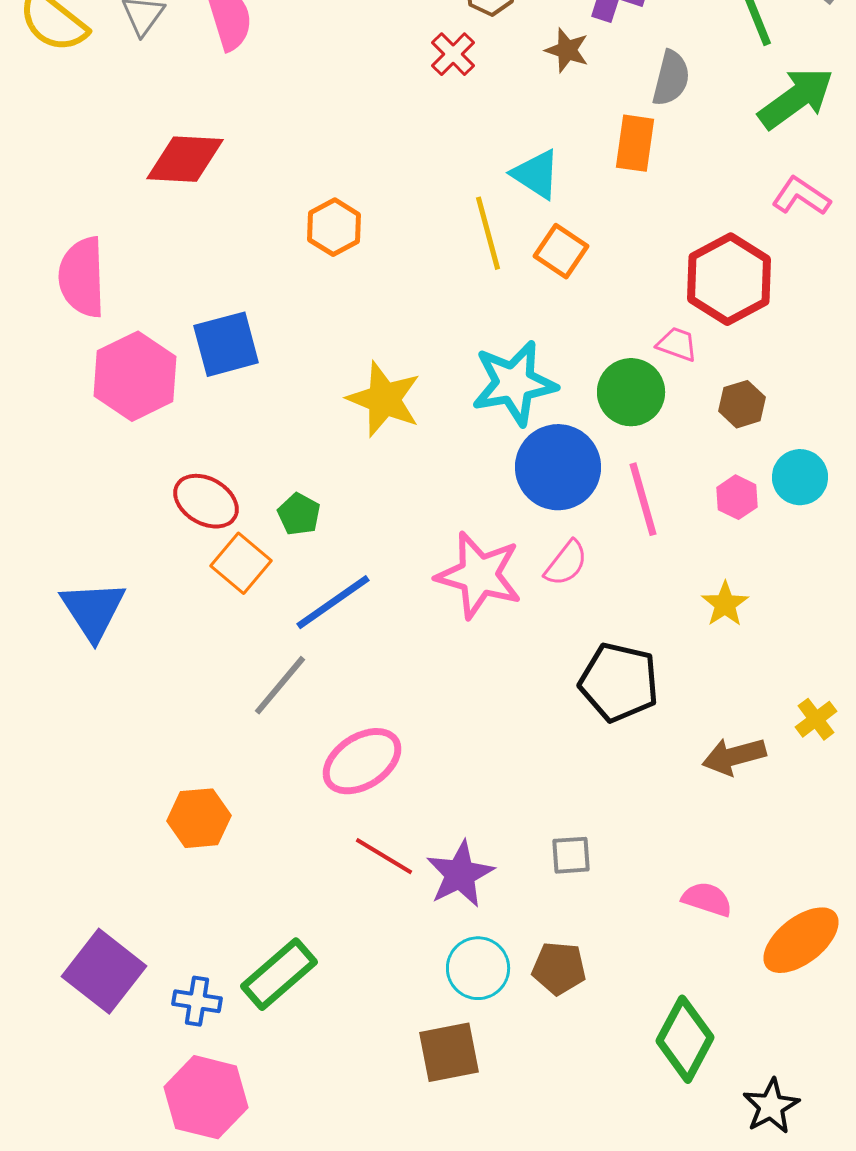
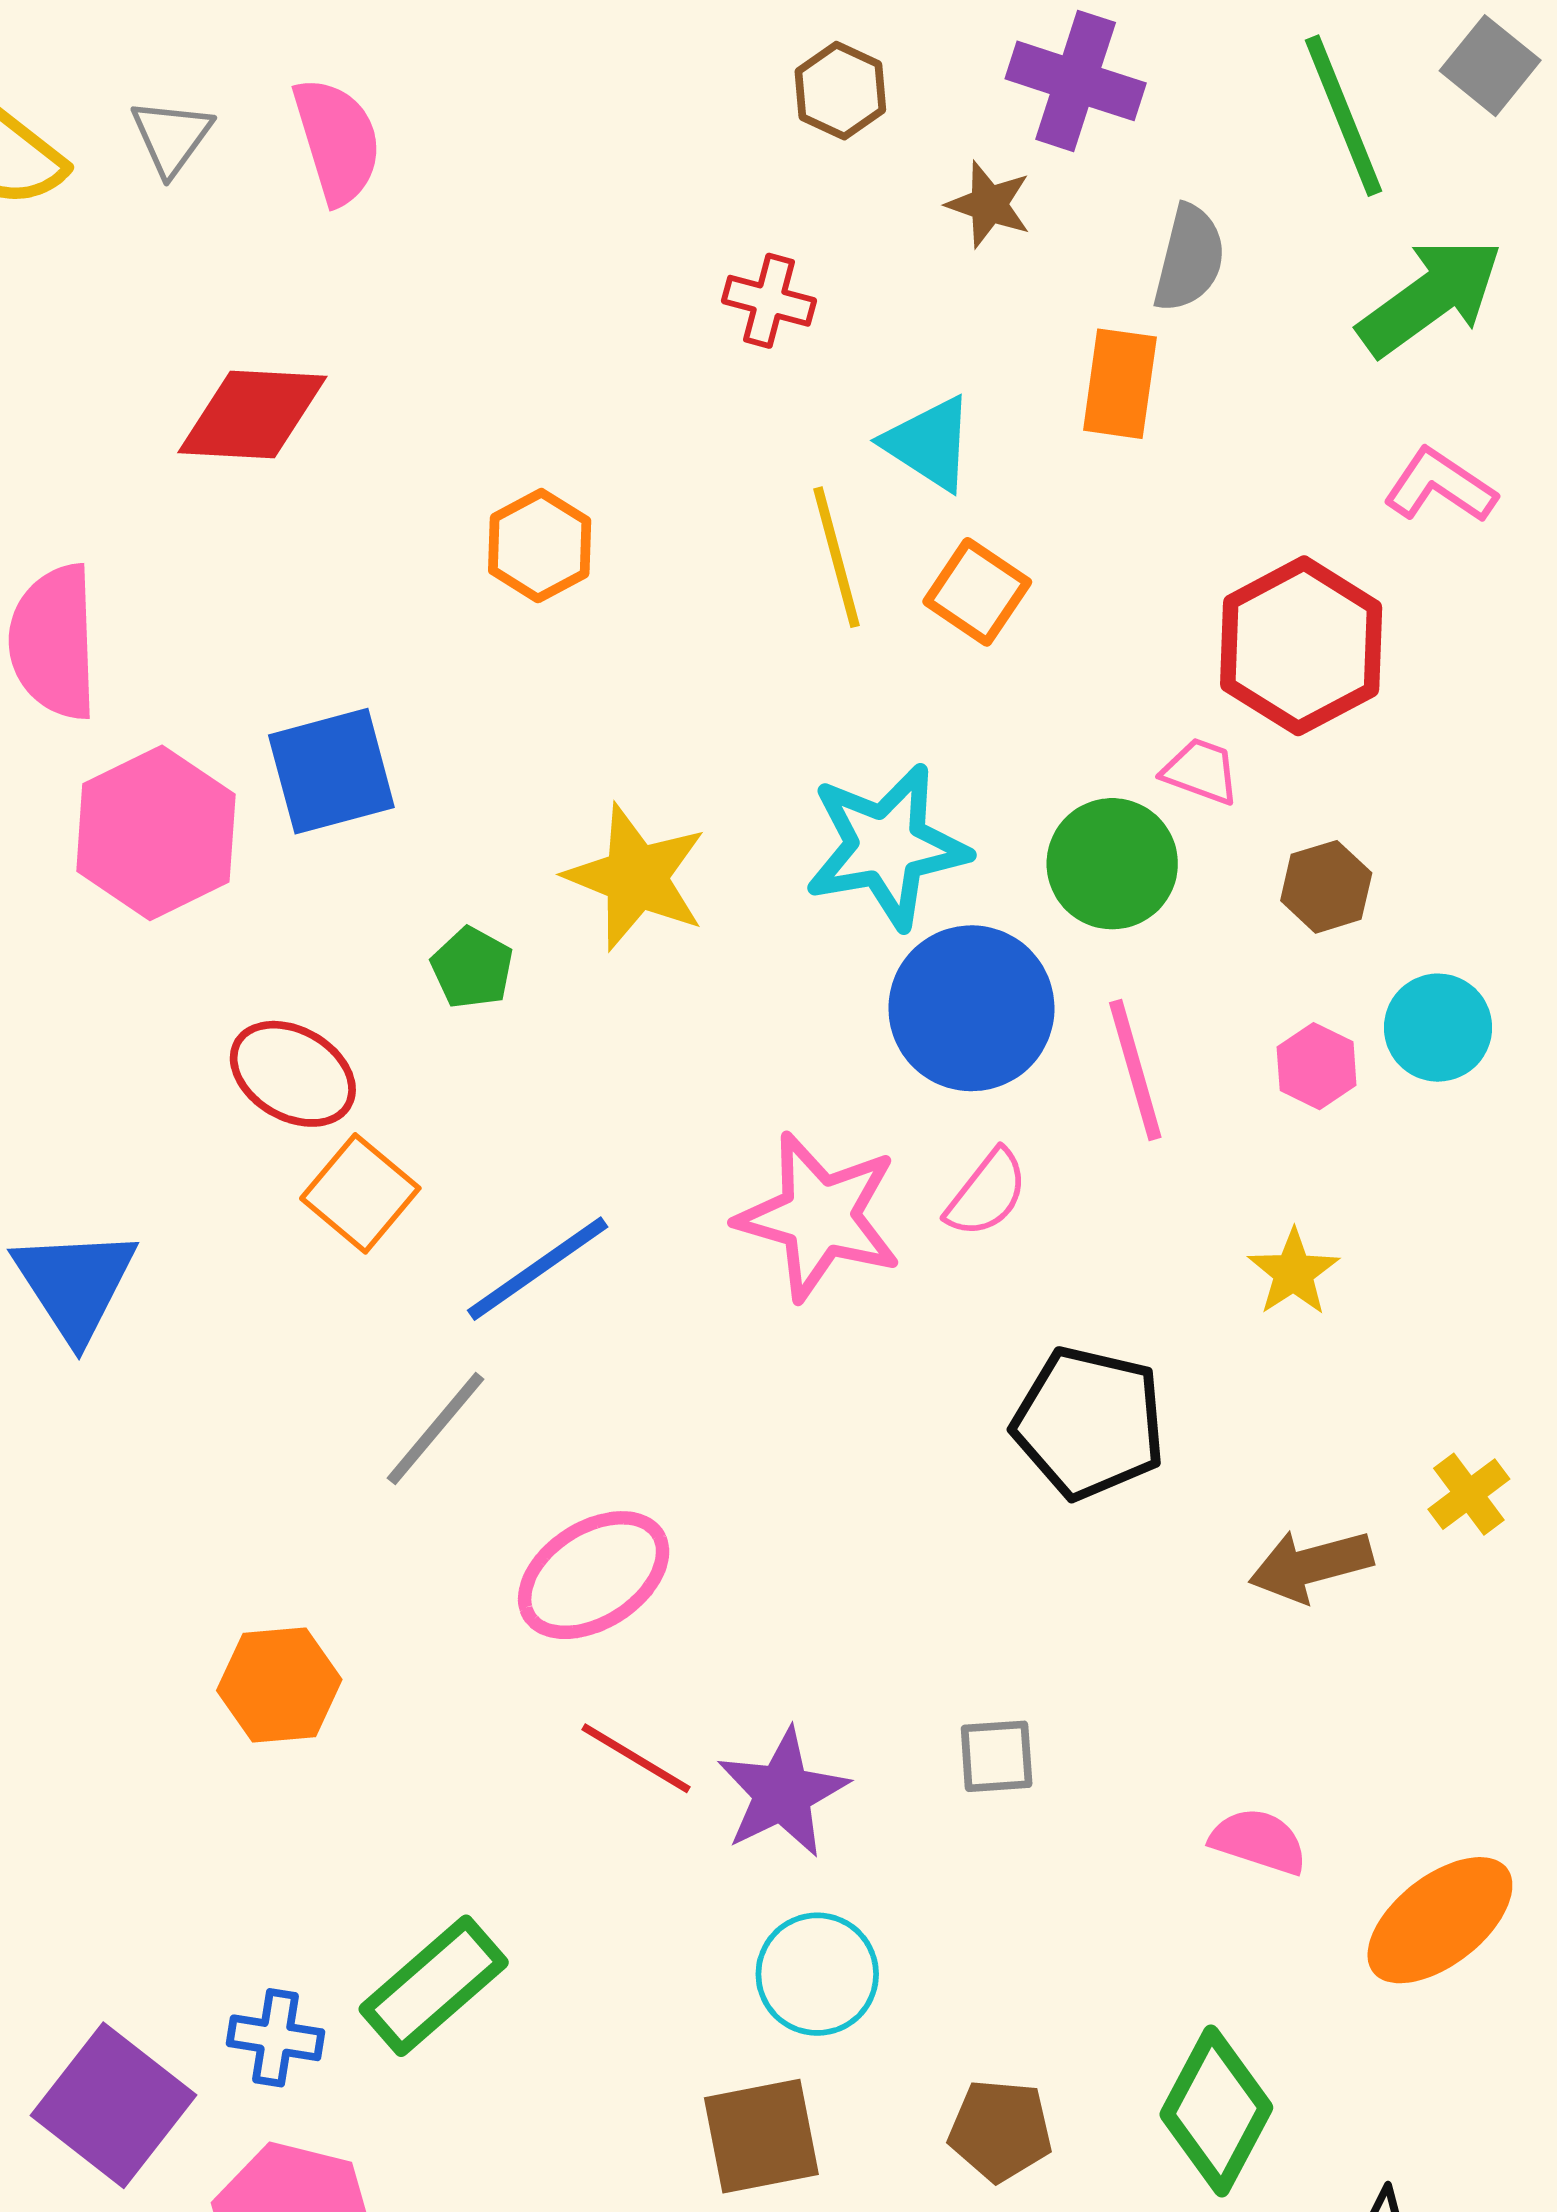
red cross: (453, 54) -> (769, 301), moved, turned -30
green pentagon: (299, 514) -> (472, 968), moved
brown pentagon: (559, 968) -> (1000, 2130), moved
purple square: (104, 971) -> (114, 2105), moved

